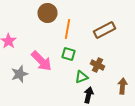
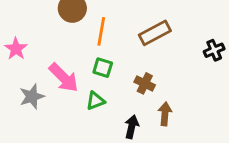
green triangle: (82, 77) -> (95, 101), moved
brown arrow: (122, 86) -> (165, 114), moved

